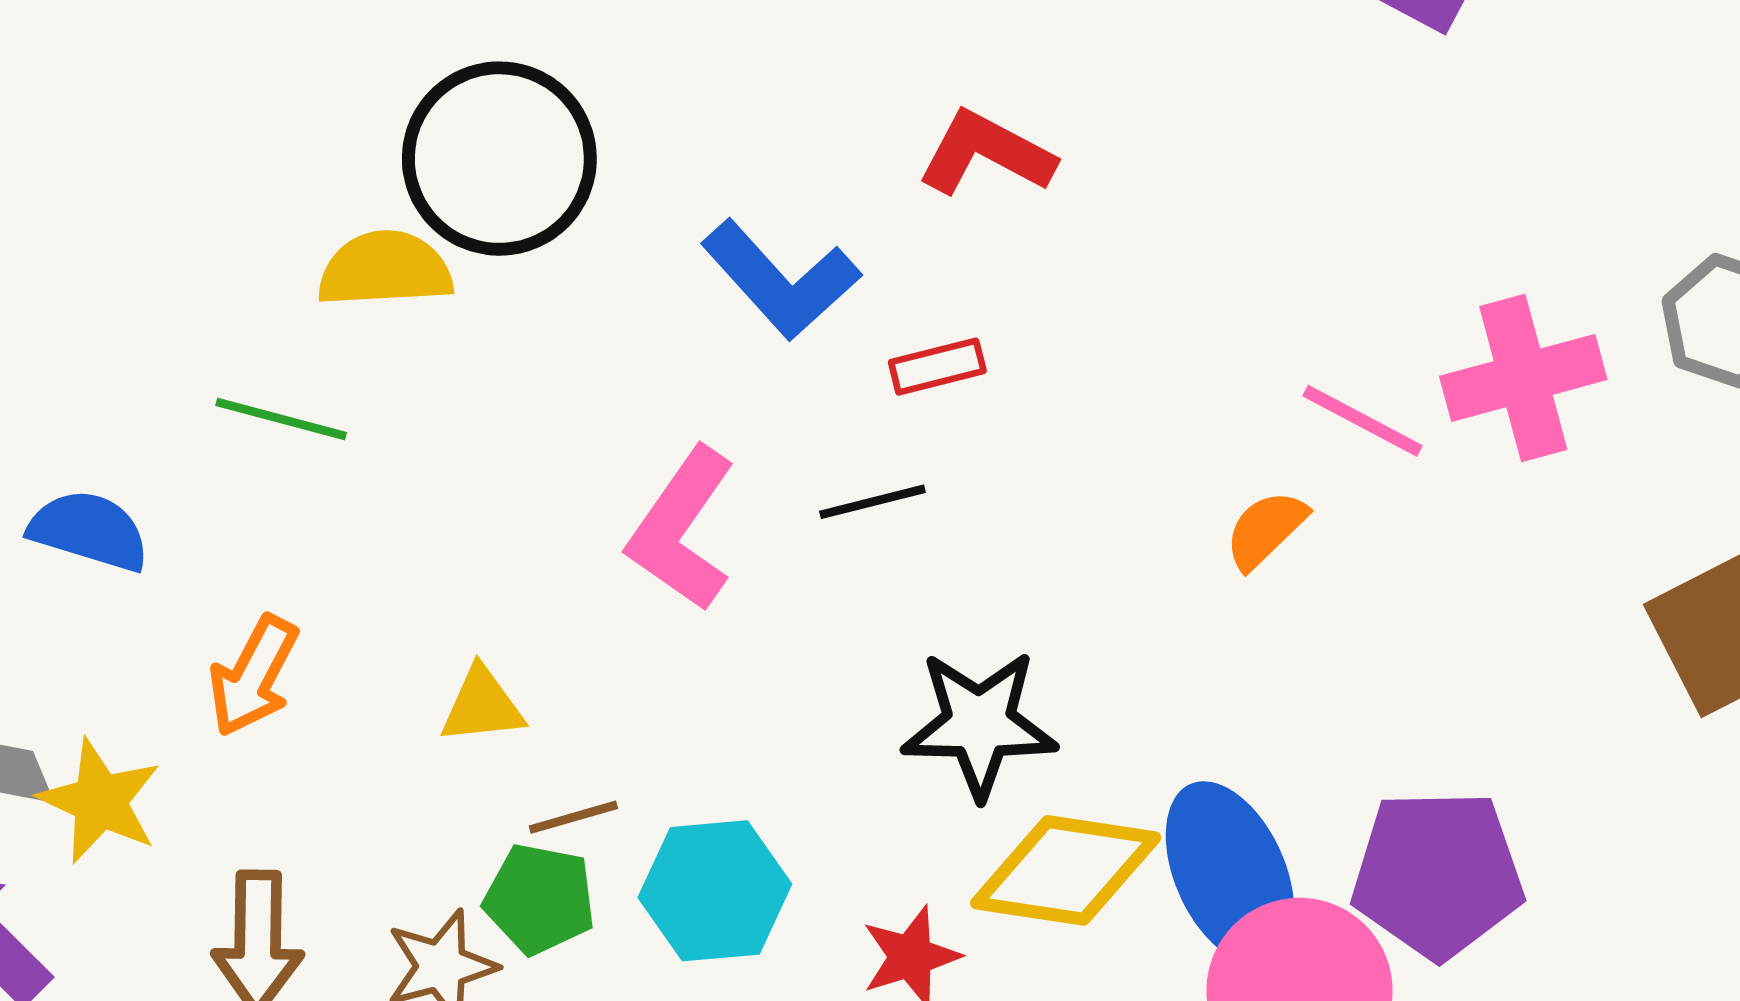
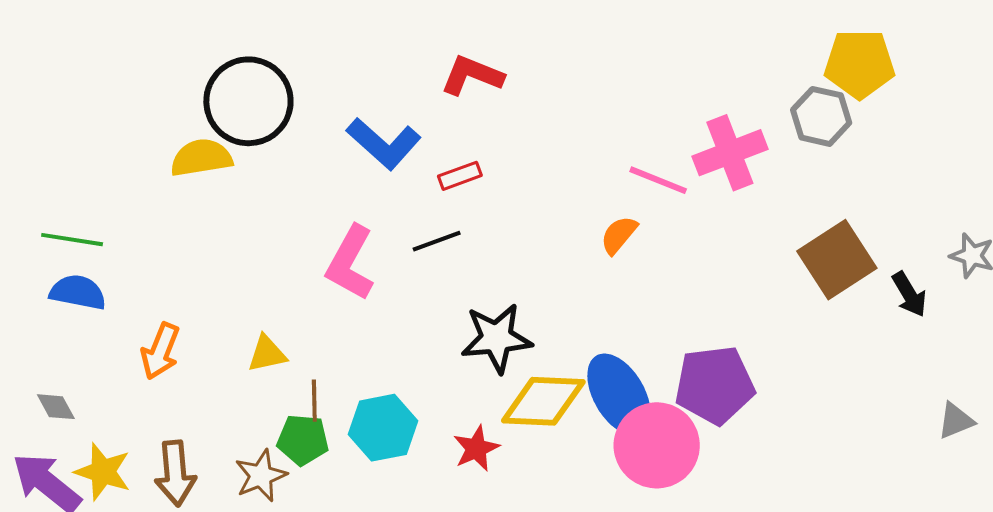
green line: (281, 419) -> (72, 240), moved
yellow star: (100, 801) -> (103, 472), moved
brown line: (573, 817) -> (314, 401), turned -69

